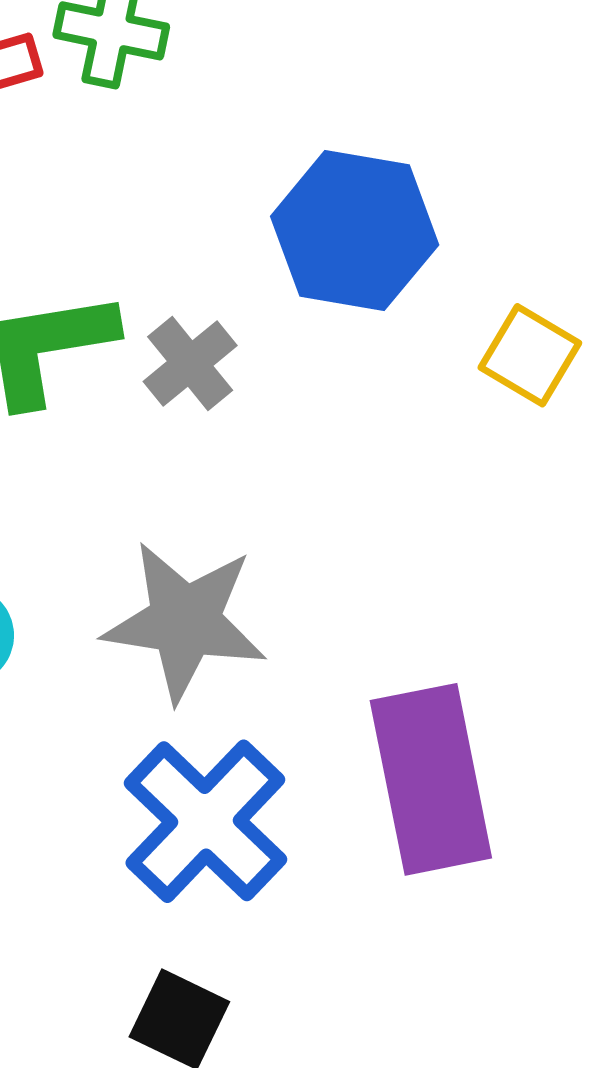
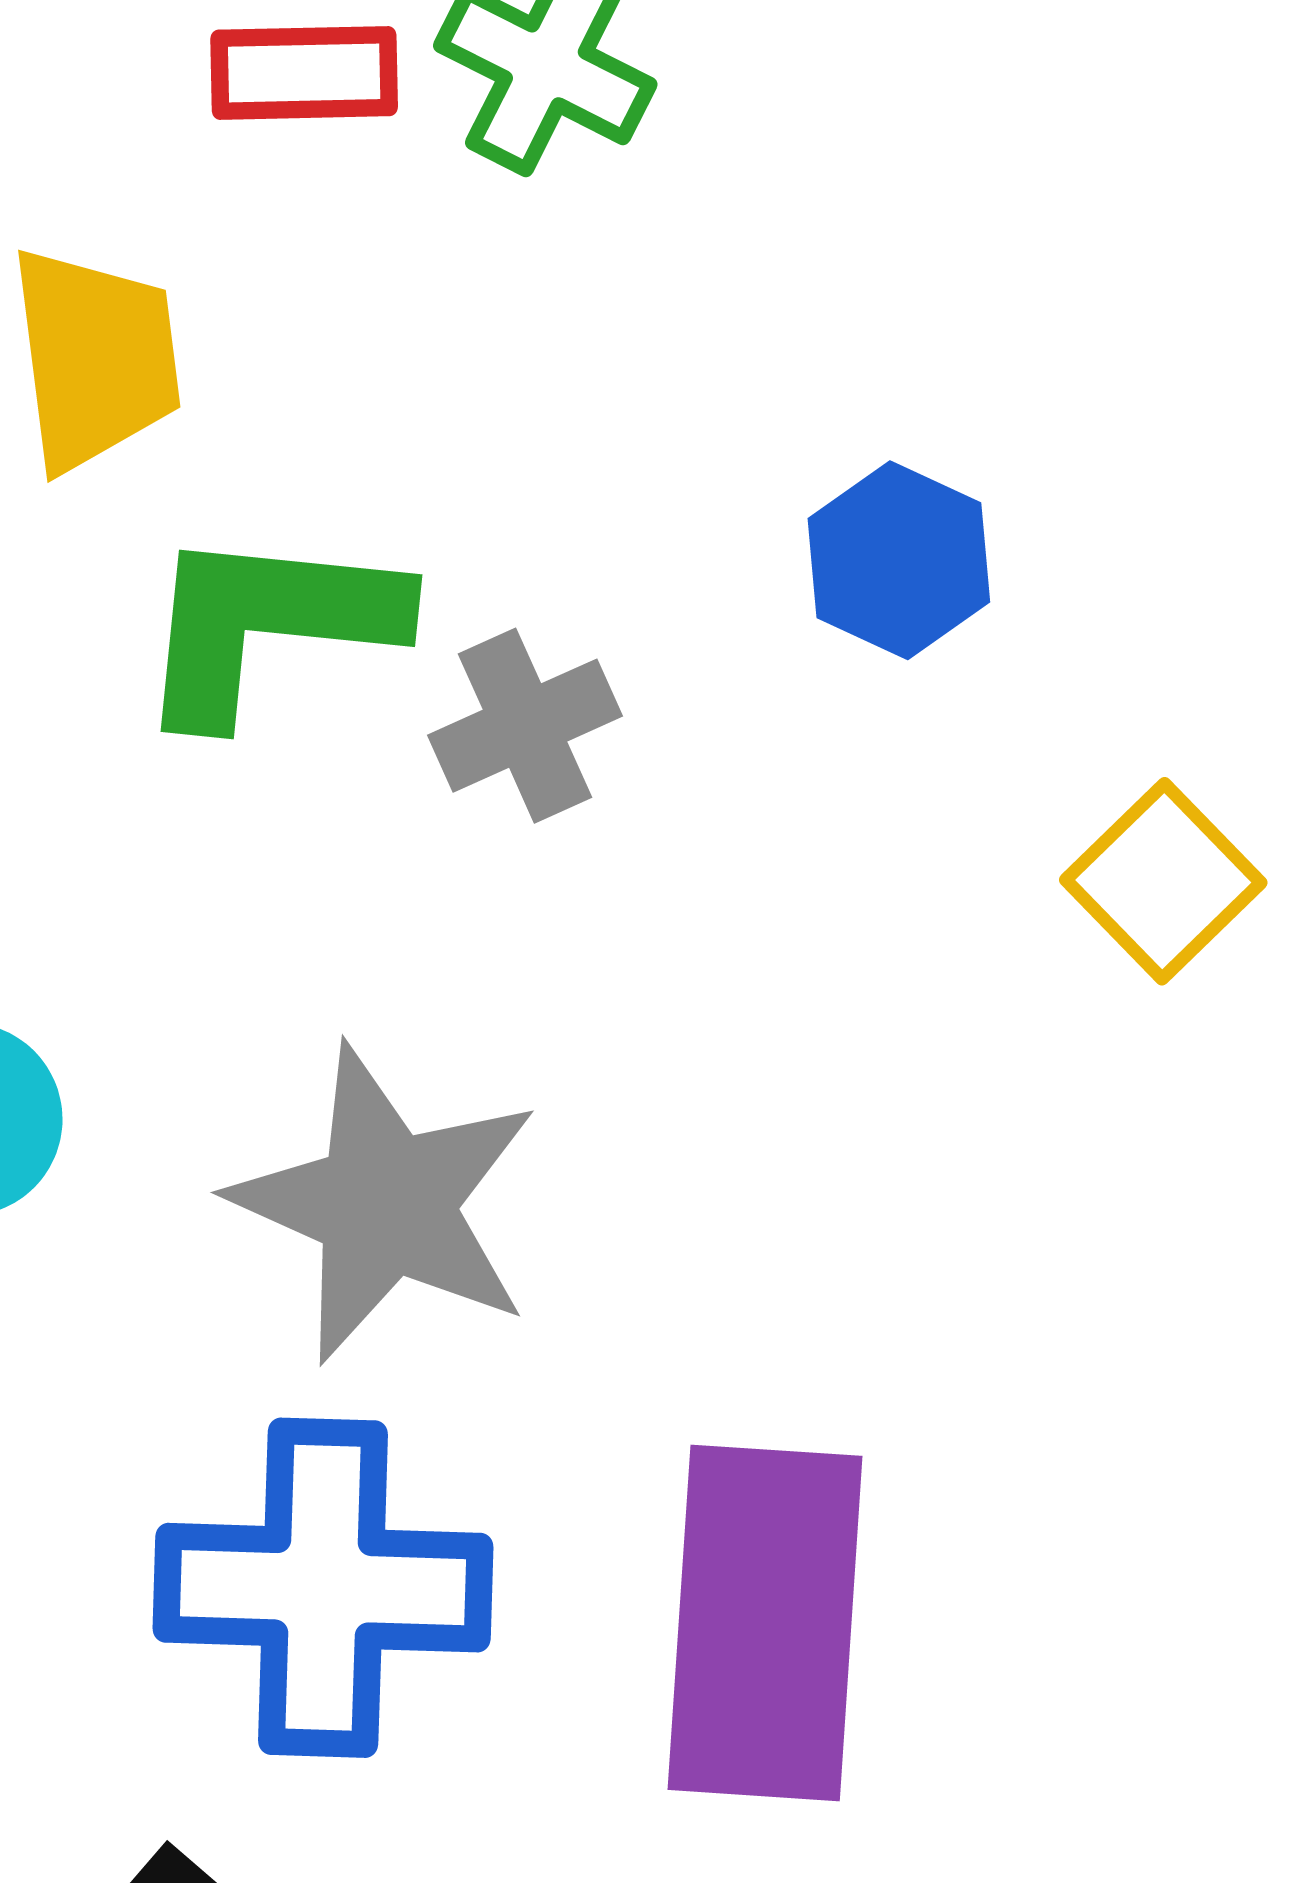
blue hexagon: (355, 231) -> (899, 560), size x0.6
blue cross: (205, 821) -> (323, 1588), turned 33

